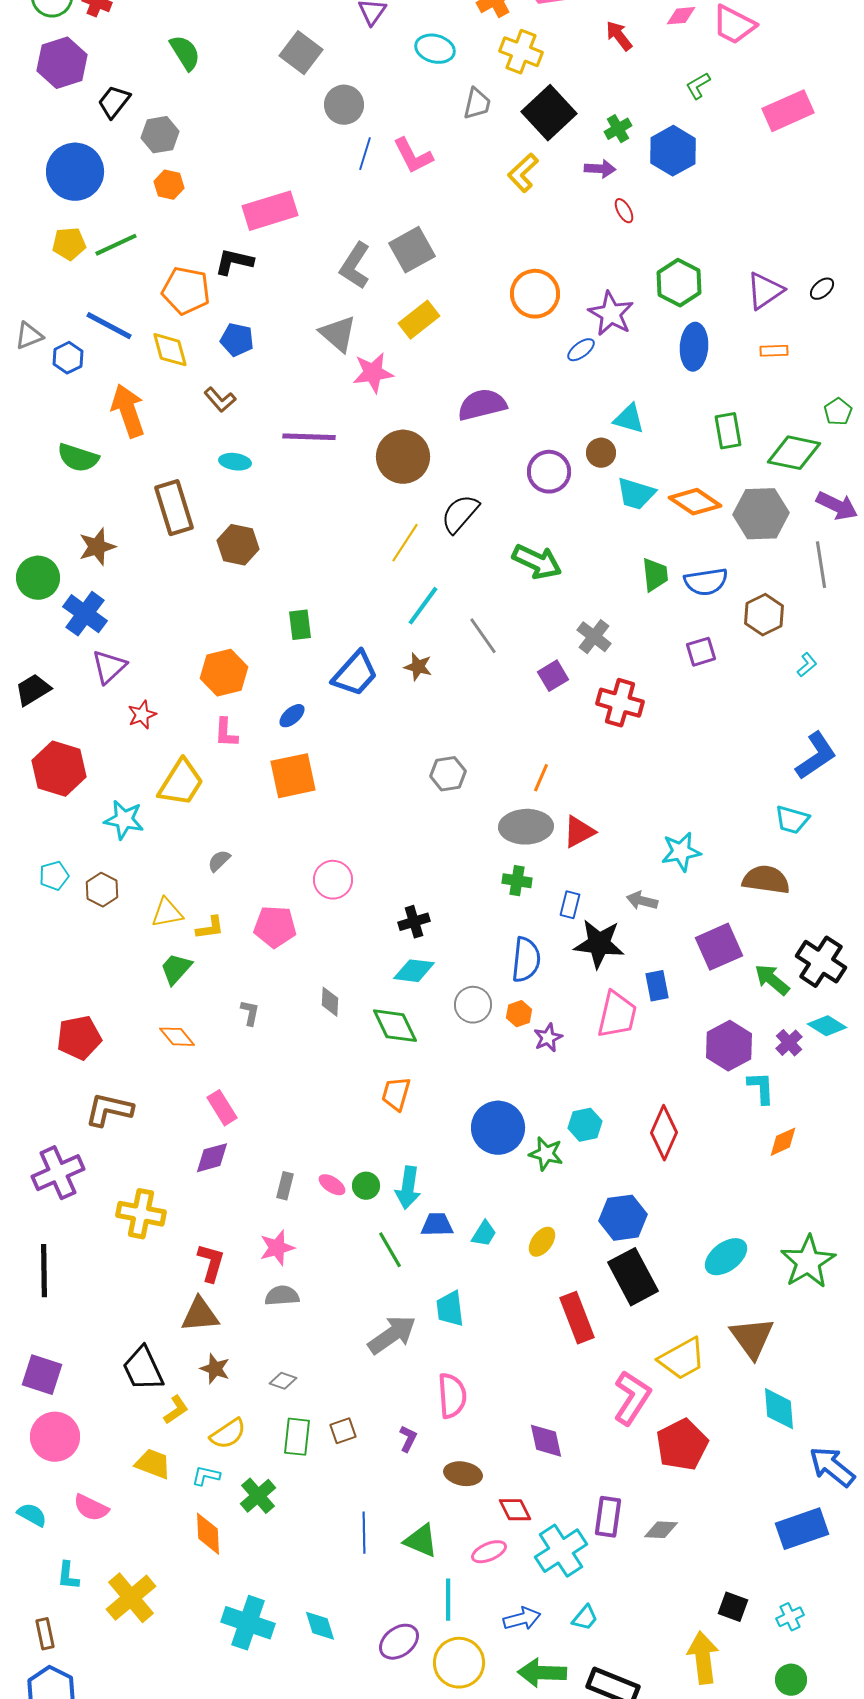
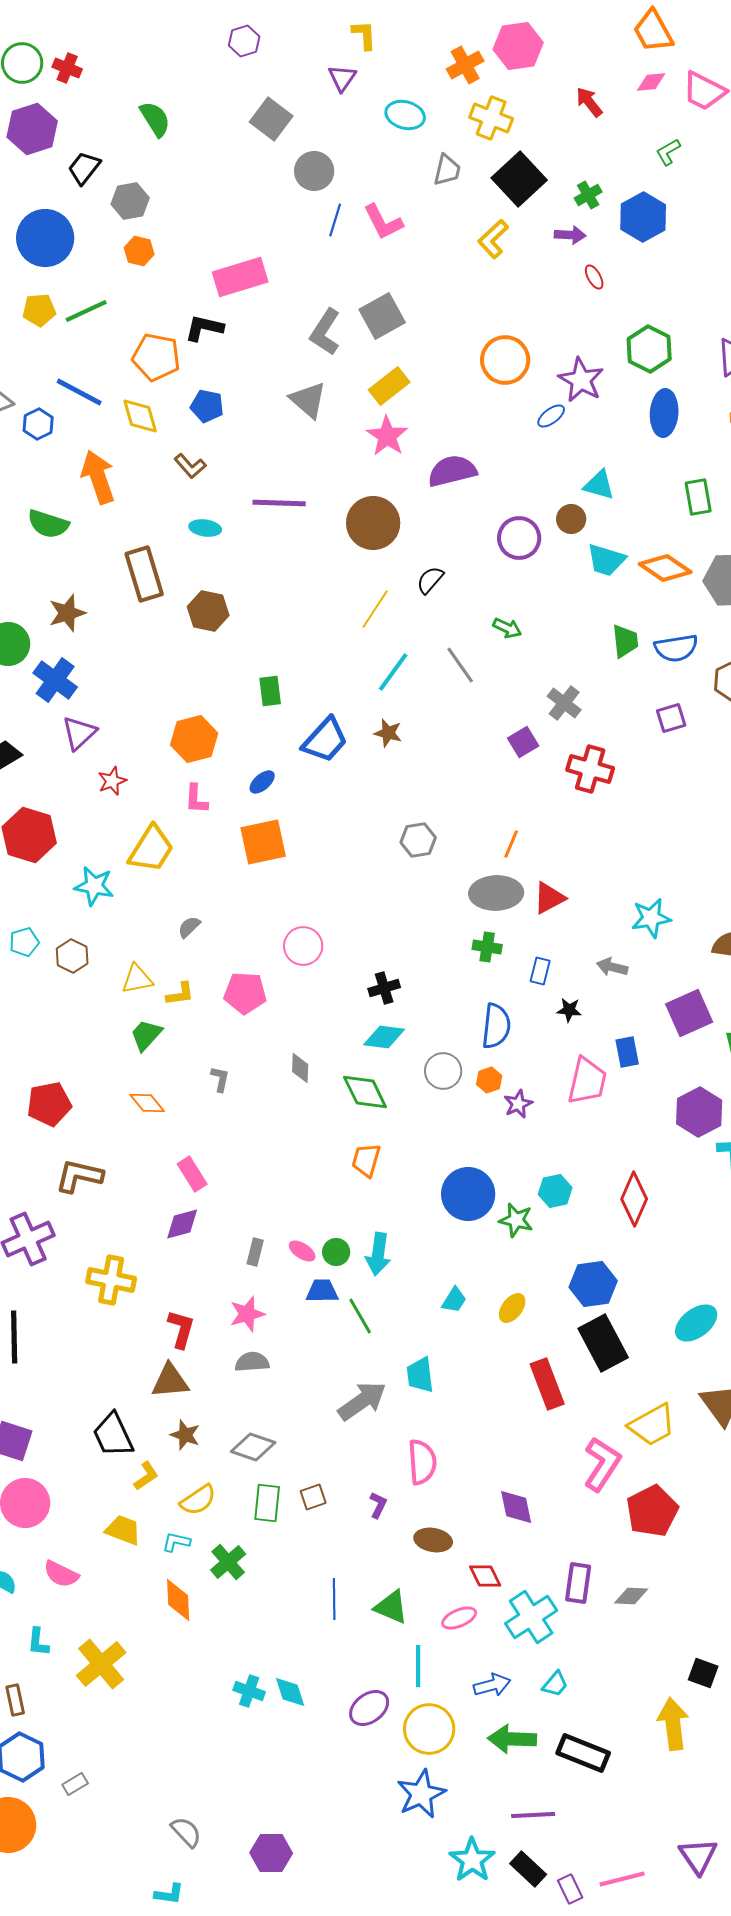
pink star: (373, 373) -> (387, 436), moved, turned -30
black semicircle: (460, 514) -> (430, 580), size x0.7
green arrow: (537, 562) -> (507, 628), size x0.6
gray line: (483, 636) -> (460, 665), moved
black star: (599, 944) -> (569, 1010), size x0.5
blue trapezoid: (437, 1225) -> (322, 1291), moved
gray diamond: (283, 1381) -> (253, 1447), size x1.6
cyan cross: (248, 1623) -> (249, 1691), moved, size x0.6

